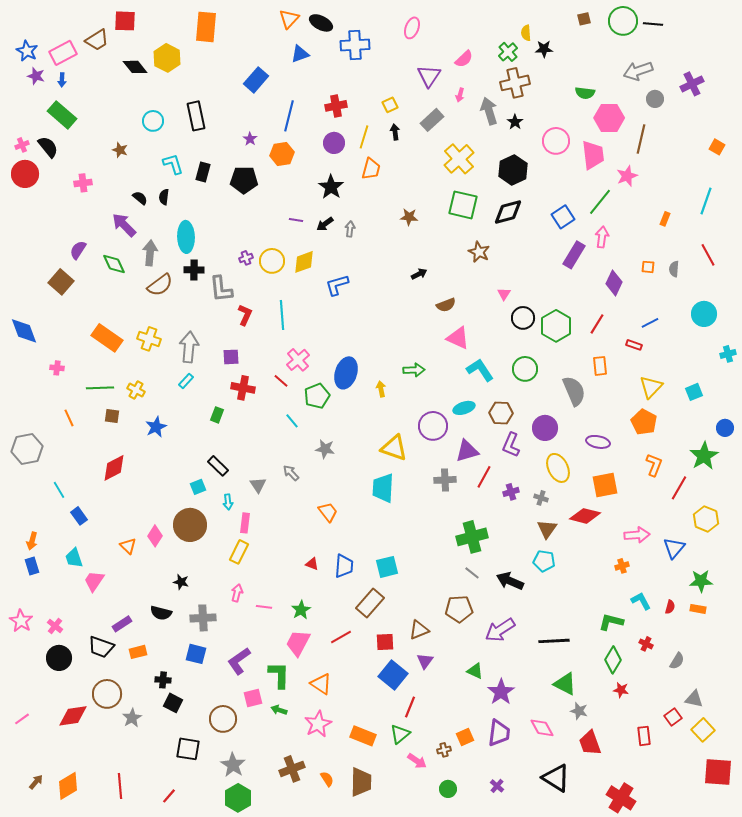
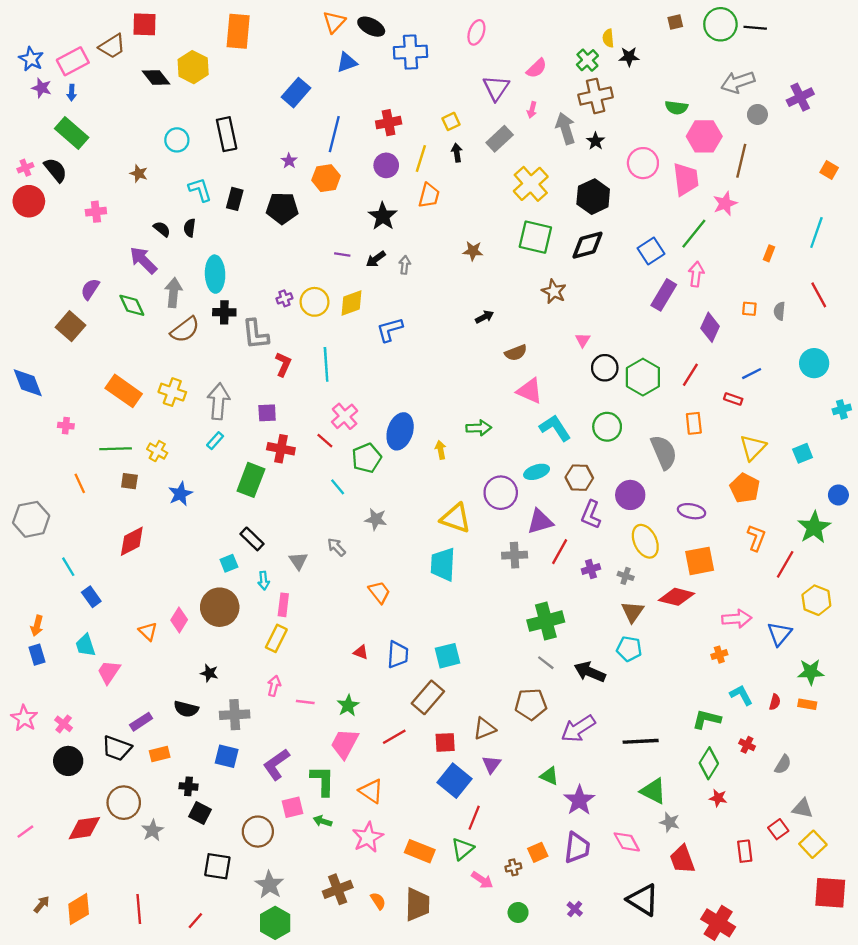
green rectangle: (217, 415) -> (251, 480), size x1.8

